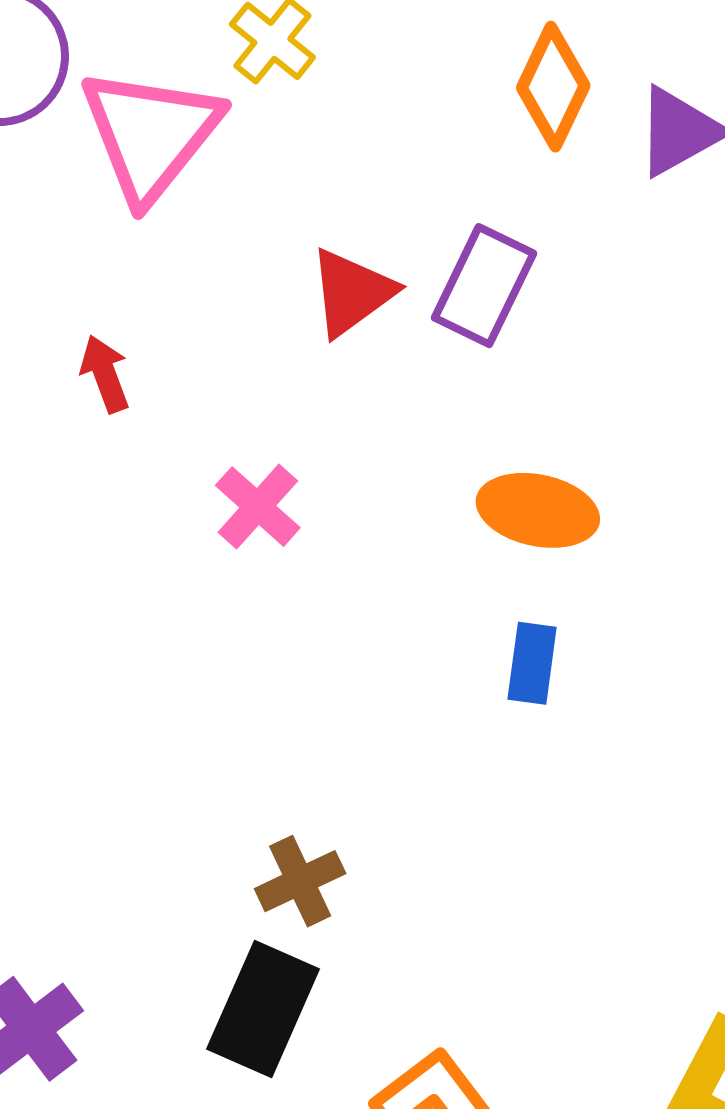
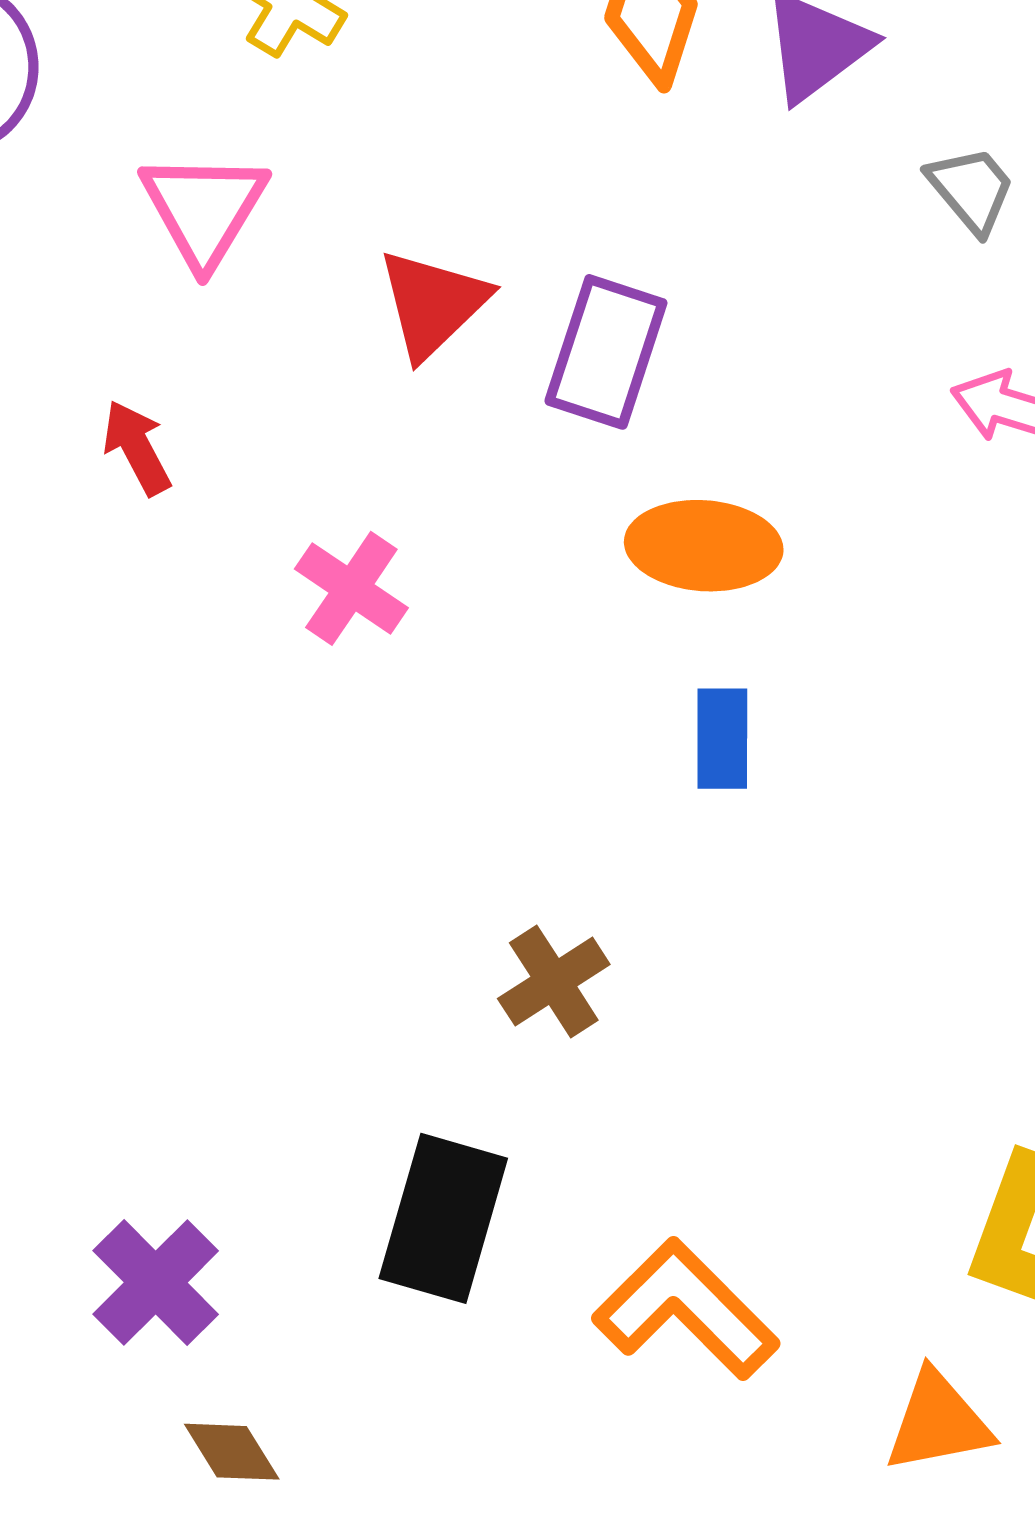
pink triangle: (150, 134) -> (204, 209), moved, size x0.7
purple rectangle: (484, 286) -> (606, 352), moved
brown cross: (300, 881) -> (554, 982), moved

